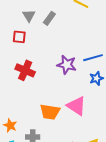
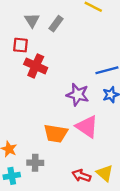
purple star: (67, 65) -> (78, 95), moved
red cross: (25, 70) -> (36, 66), moved

